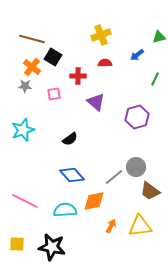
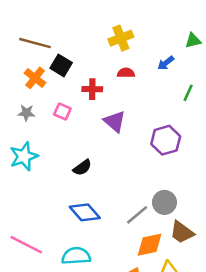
gray star: (25, 86) -> (26, 113), moved
pink square: (54, 94) -> (62, 112), turned 32
orange diamond: (94, 201) -> (150, 245), moved

